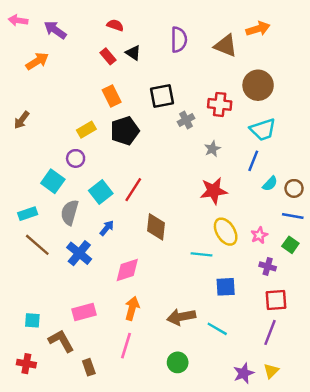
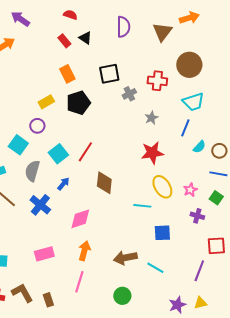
brown triangle: (226, 46) -> (162, 32), turned 45
red square: (276, 300) -> (216, 246), moved
brown L-shape: (61, 341) -> (22, 293), moved
yellow triangle: (271, 371) -> (200, 303), turned 32

